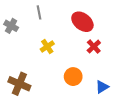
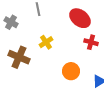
red cross: (94, 47) -> (91, 42), turned -32
brown cross: (19, 84) -> (19, 57), moved

